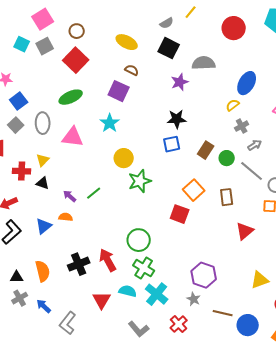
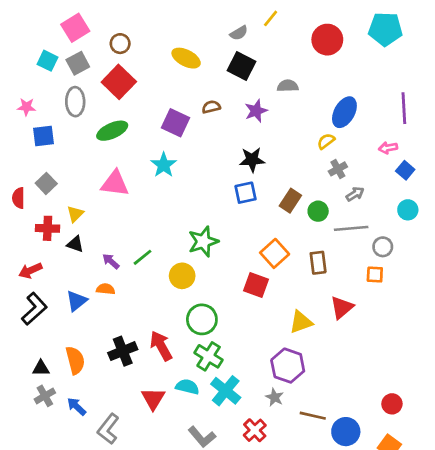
gray semicircle: (204, 63) -> (288, 86), size x0.7
brown semicircle: (132, 70) -> (211, 107), moved, turned -40
blue square: (19, 101) -> (44, 136), turned 30
gray ellipse: (43, 123) -> (75, 102), moved
gray square: (16, 125) -> (46, 183), moved
yellow circle: (124, 158) -> (182, 276), moved
gray line: (252, 171) -> (351, 228), turned -45
yellow triangle: (260, 280) -> (301, 322), moved

